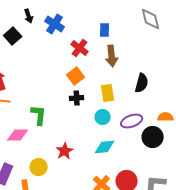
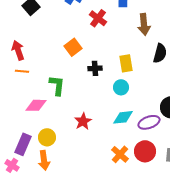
brown arrow: (112, 56) -> (144, 24), moved
orange square: (76, 76) -> (73, 47), moved
purple ellipse: (132, 121) -> (149, 122), moved
yellow circle: (39, 167) -> (47, 137), moved

